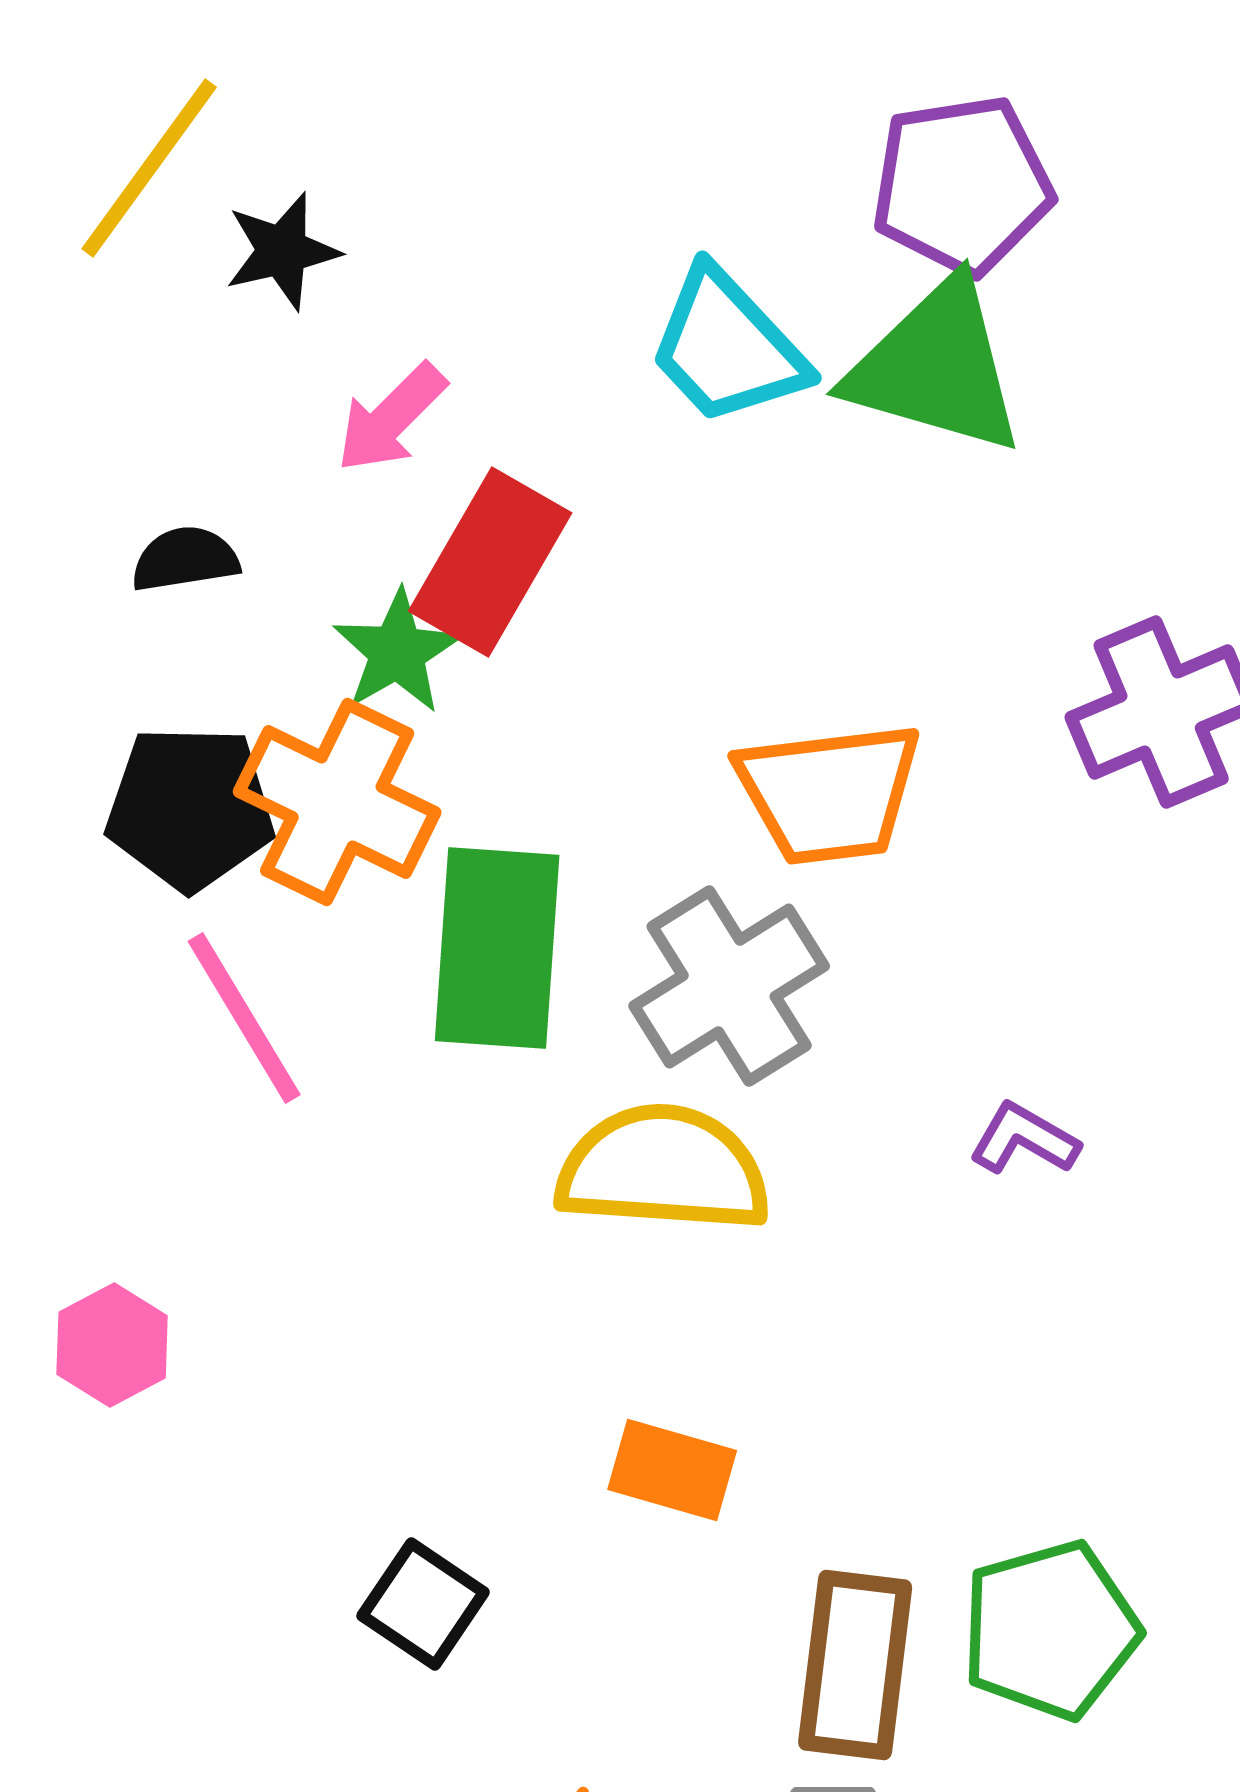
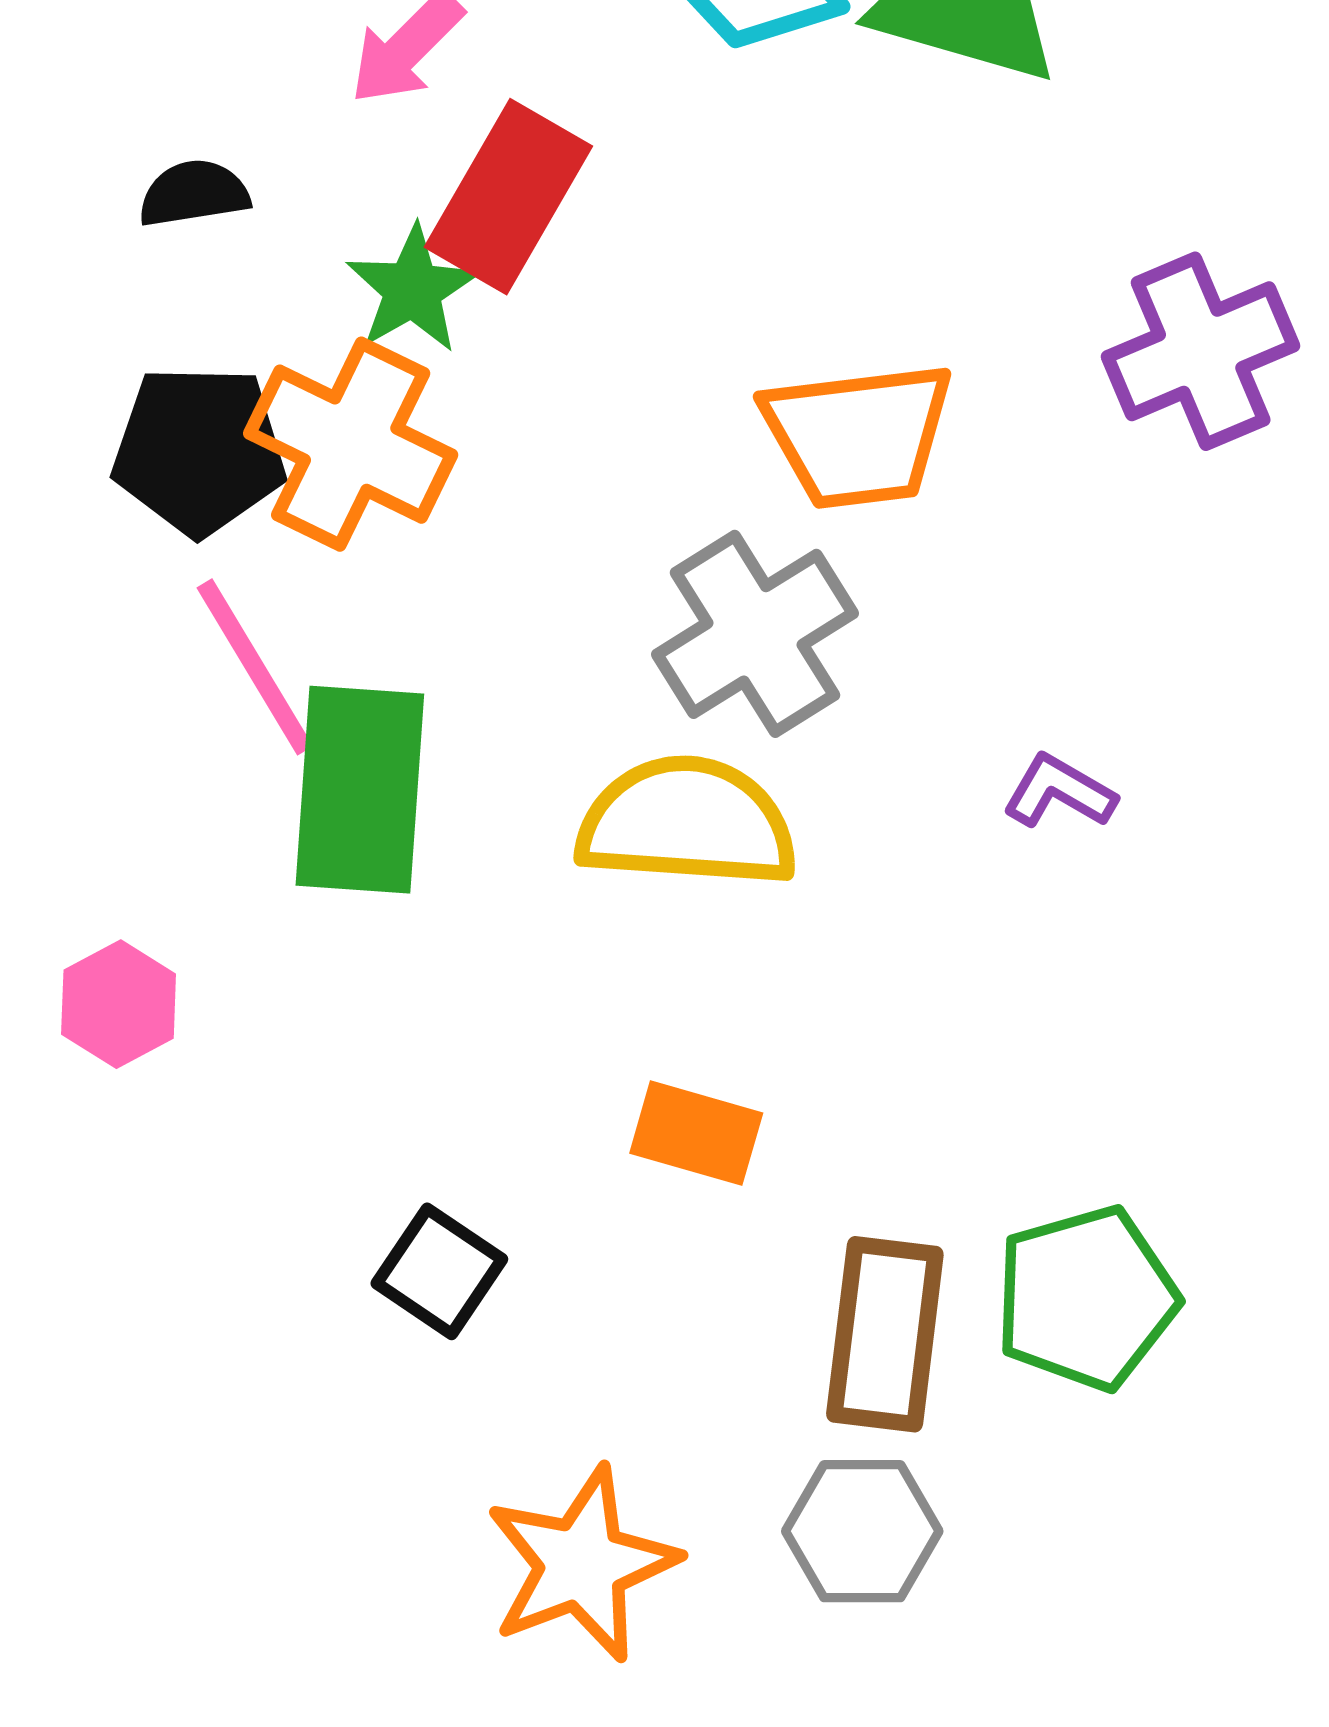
green rectangle: (497, 948) -> (360, 790), moved

